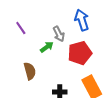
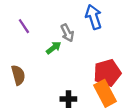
red pentagon: (80, 53) -> (107, 73), moved
brown semicircle: (30, 71) -> (18, 75), moved

